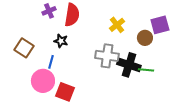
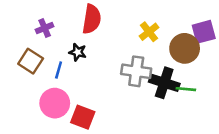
purple cross: (49, 11) -> (45, 28), moved
brown circle: (145, 38) -> (185, 48), size x1.5
blue line: (51, 62) -> (59, 70), moved

